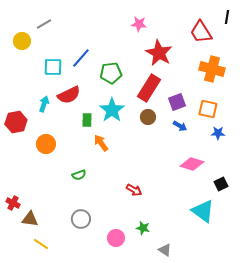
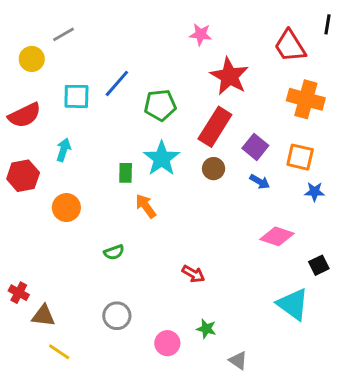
red semicircle: (69, 95) -> (25, 115), moved
purple square: (177, 102) -> (255, 147), turned -30

